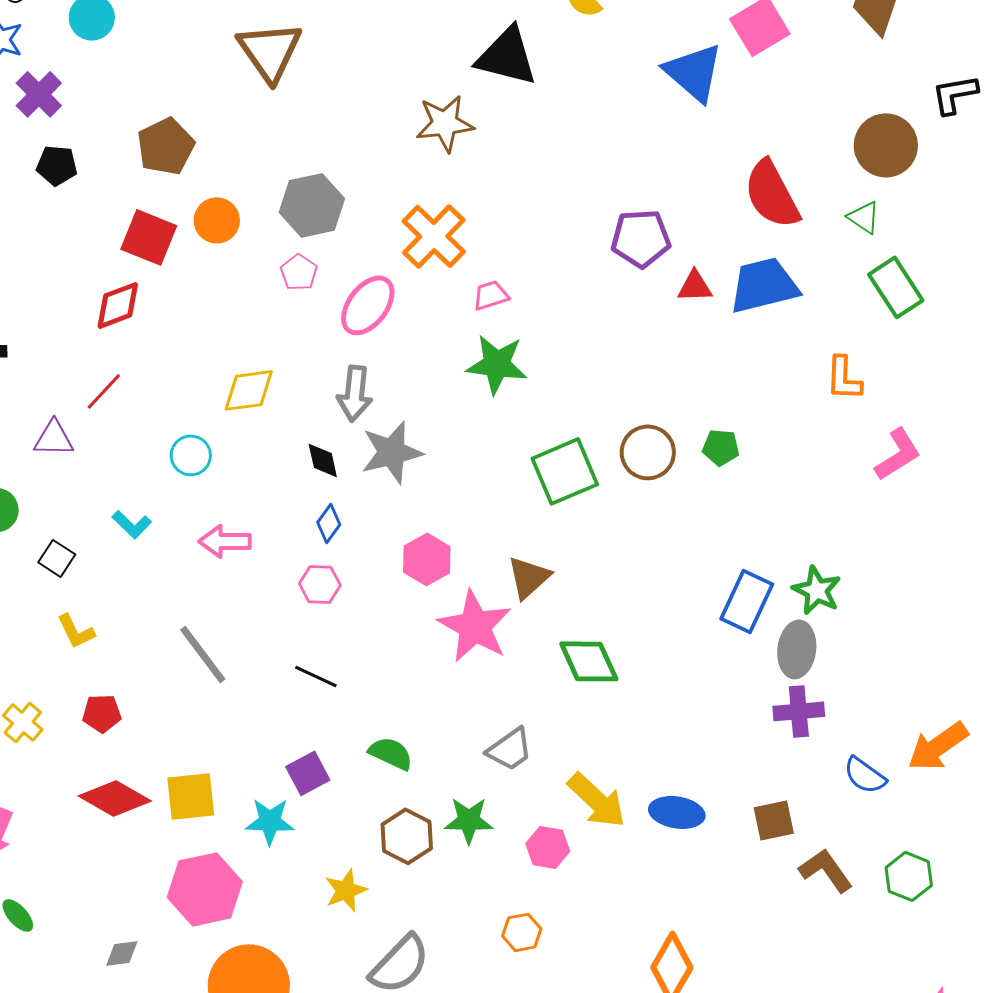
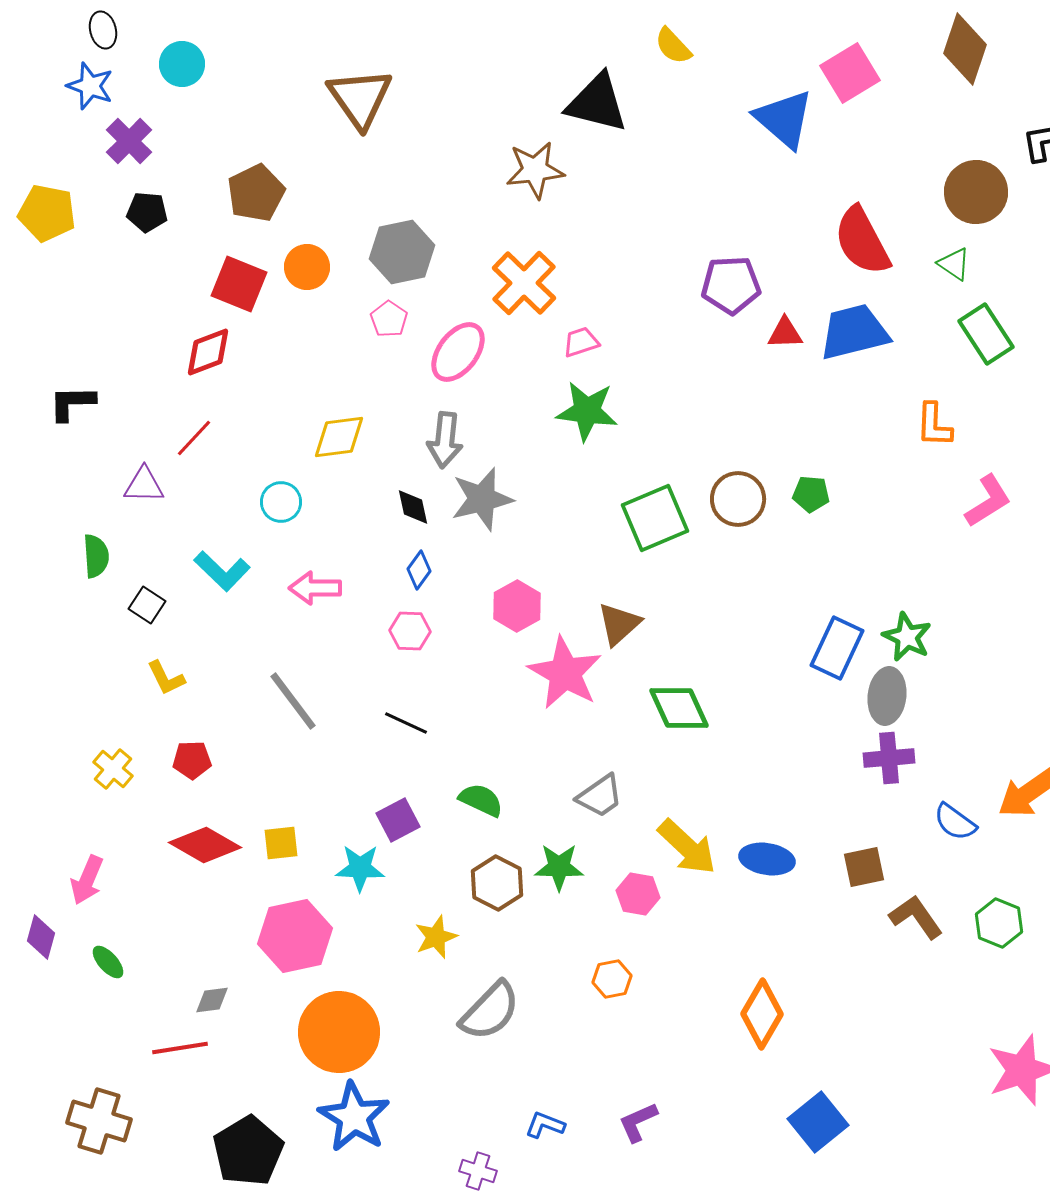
cyan L-shape: (132, 524) -> (222, 571), size x1.4
yellow square: (191, 796) -> (281, 843), size x0.7

